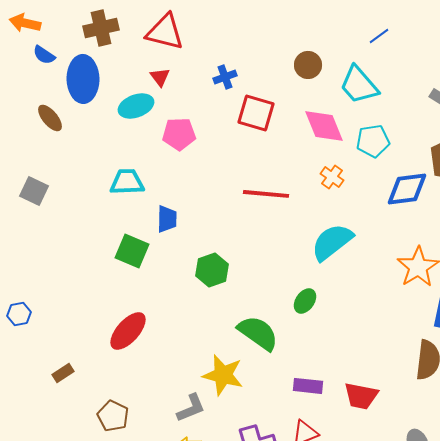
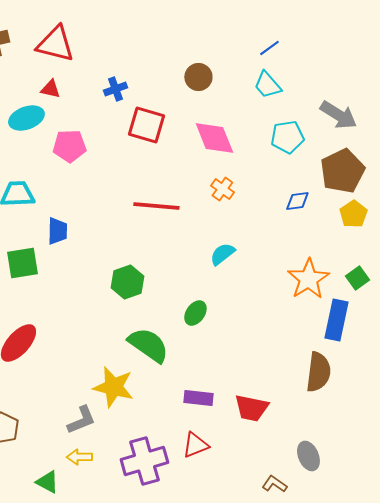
red triangle: (160, 77) -> (50, 89), turned -40
cyan trapezoid: (359, 85) -> (267, 85), moved, size x0.7
cyan pentagon: (373, 141) -> (287, 137), moved
blue diamond: (407, 189) -> (297, 201), size x0.6
cyan semicircle: (332, 242) -> (222, 254), size x0.6
green square: (132, 251) -> (22, 263), turned -32
green hexagon: (212, 270) -> (127, 282), moved

